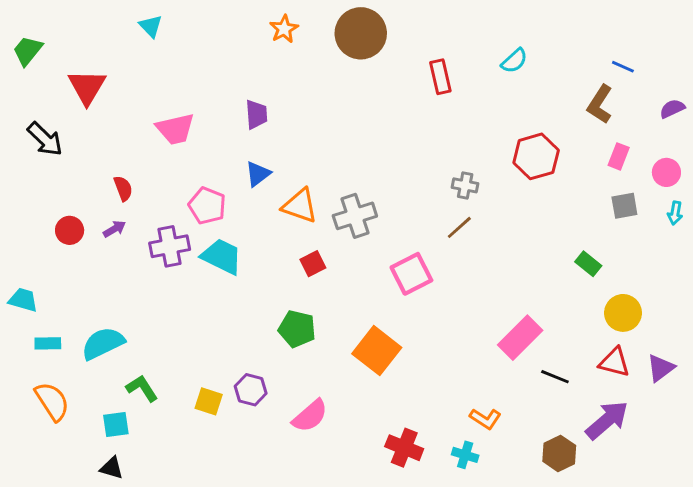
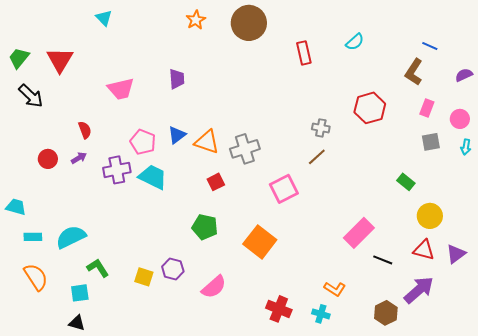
green trapezoid: (28, 51) -> (19, 58), moved
blue triangle: (258, 174) -> (177, 135), moved

